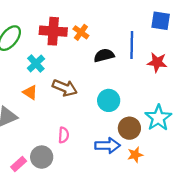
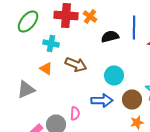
cyan cross: (36, 64) -> (51, 43), turned -35
pink semicircle: (64, 135) -> (75, 113), moved
blue arrow: (107, 145) -> (102, 100), moved

